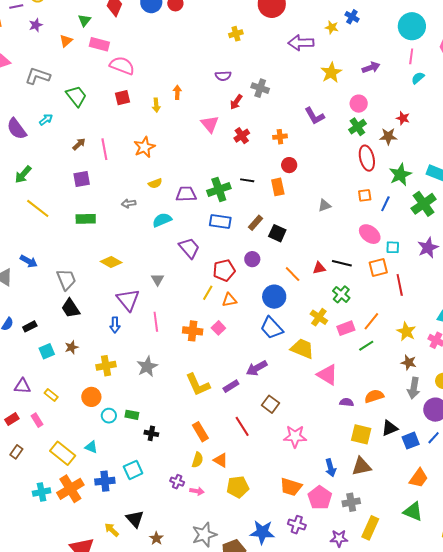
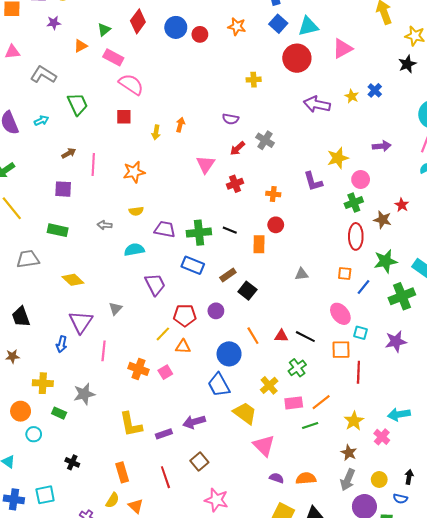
yellow star: (331, 73) -> (338, 158), moved
gray trapezoid: (66, 279) -> (28, 259), moved, turned -90
green rectangle: (132, 415) -> (59, 413), moved

